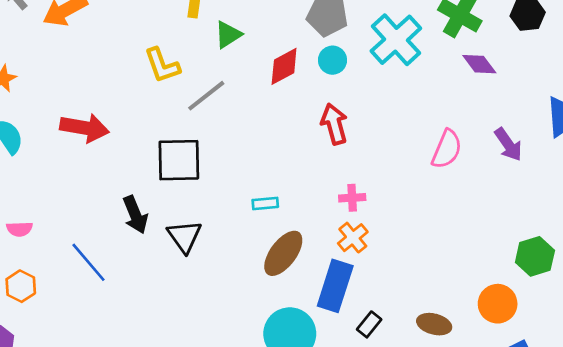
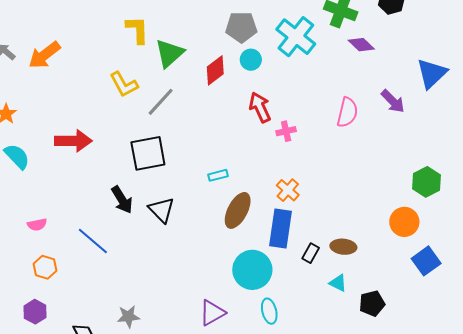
green triangle: (228, 35) -> (169, 53), size x1.4
pink cross: (352, 198) -> (286, 131), moved
brown ellipse: (434, 324) -> (343, 247), moved

